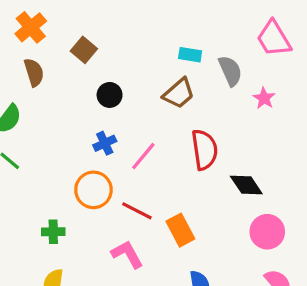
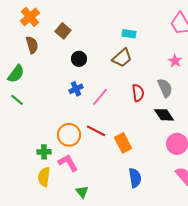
gray semicircle: (230, 71) -> (165, 88), moved
red semicircle: (205, 150) -> (138, 93), size x0.7
orange circle: (93, 190) -> (69, 135), moved
green cross: (53, 232) -> (44, 152), moved
pink L-shape: (127, 254) -> (68, 163), moved

